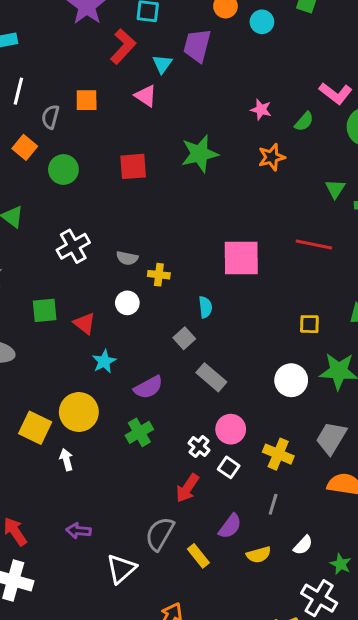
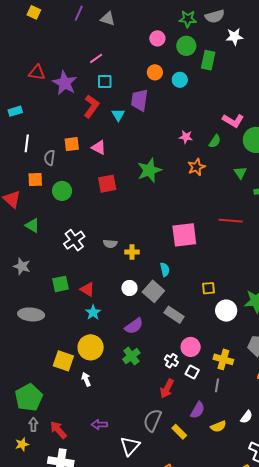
pink triangle: (146, 96) -> (99, 147), moved
orange square: (25, 147) -> (35, 180), turned -35
green triangle: (335, 189) -> (240, 173), moved
white circle: (127, 303) -> (129, 288), moved
yellow square: (309, 324) -> (208, 288), moved
gray square: (184, 338) -> (153, 291), size x1.5
cyan star: (104, 361) -> (93, 312), moved
gray line: (273, 504) -> (217, 385), moved

